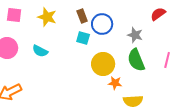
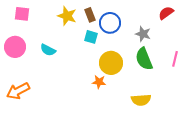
yellow star: (47, 17) -> (67, 16), moved
orange star: (115, 83) -> (99, 82), moved

